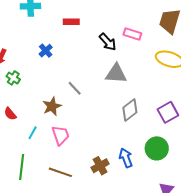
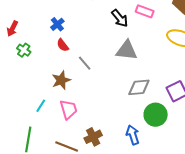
gray diamond: (130, 110) -> (139, 87), turned 30
red semicircle: (10, 114) -> (63, 45), moved
green circle: (157, 148) -> (156, 115), moved
brown cross: (100, 166) -> (93, 137), moved

